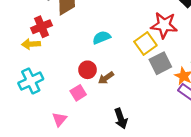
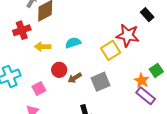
yellow arrow: (31, 44) -> (43, 47), moved
gray square: (160, 63) -> (100, 82), moved
pink square: (78, 93) -> (39, 88), moved

